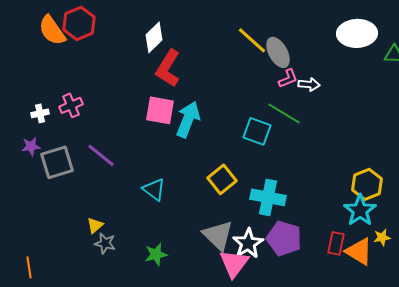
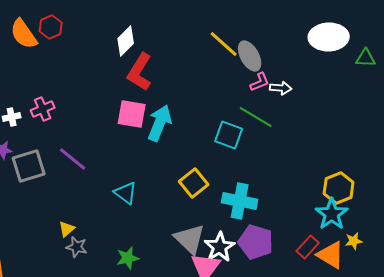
red hexagon: (79, 23) -> (51, 27), size x0.7
red rectangle: (336, 243) -> (308, 247), turned 30

